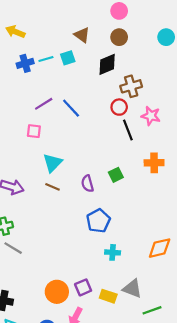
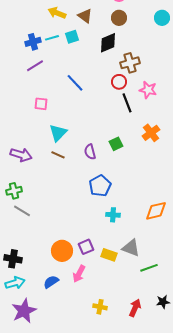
yellow arrow: (15, 32) -> (57, 13), moved
purple line: (44, 104) -> (35, 66), moved
orange cross: (154, 163) -> (151, 133), turned -36

